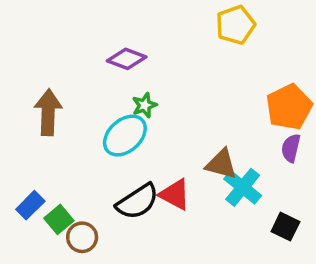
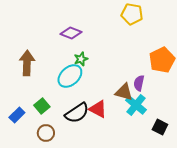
yellow pentagon: (236, 25) -> (132, 14), turned 30
purple semicircle: (291, 148) -> (139, 83), moved
green square: (59, 219) -> (42, 106), moved

